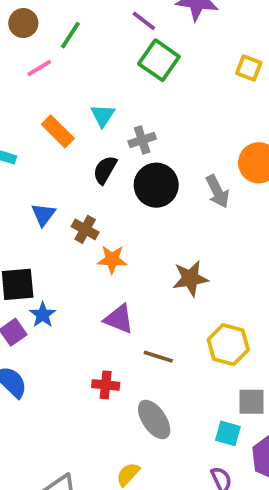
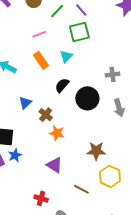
purple line: (144, 21) -> (81, 10), moved
green square: (159, 60) -> (79, 32), moved, turned 30
pink line: (39, 68) -> (39, 34), moved
gray cross: (142, 140) -> (112, 74), moved
yellow hexagon: (228, 345) -> (110, 176), moved
brown line: (158, 357) -> (81, 189), moved

